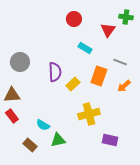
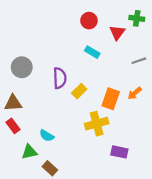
red circle: (74, 19) -> (89, 21), moved
gray line: (120, 62) -> (139, 61), moved, turned -40
orange rectangle: (99, 76) -> (111, 99), moved
green triangle: (58, 140) -> (29, 152), moved
brown rectangle: (30, 145) -> (50, 168), moved

